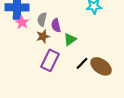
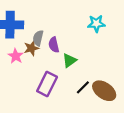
pink star: (22, 22) -> (16, 56), moved
brown star: (43, 36) -> (31, 48), moved

